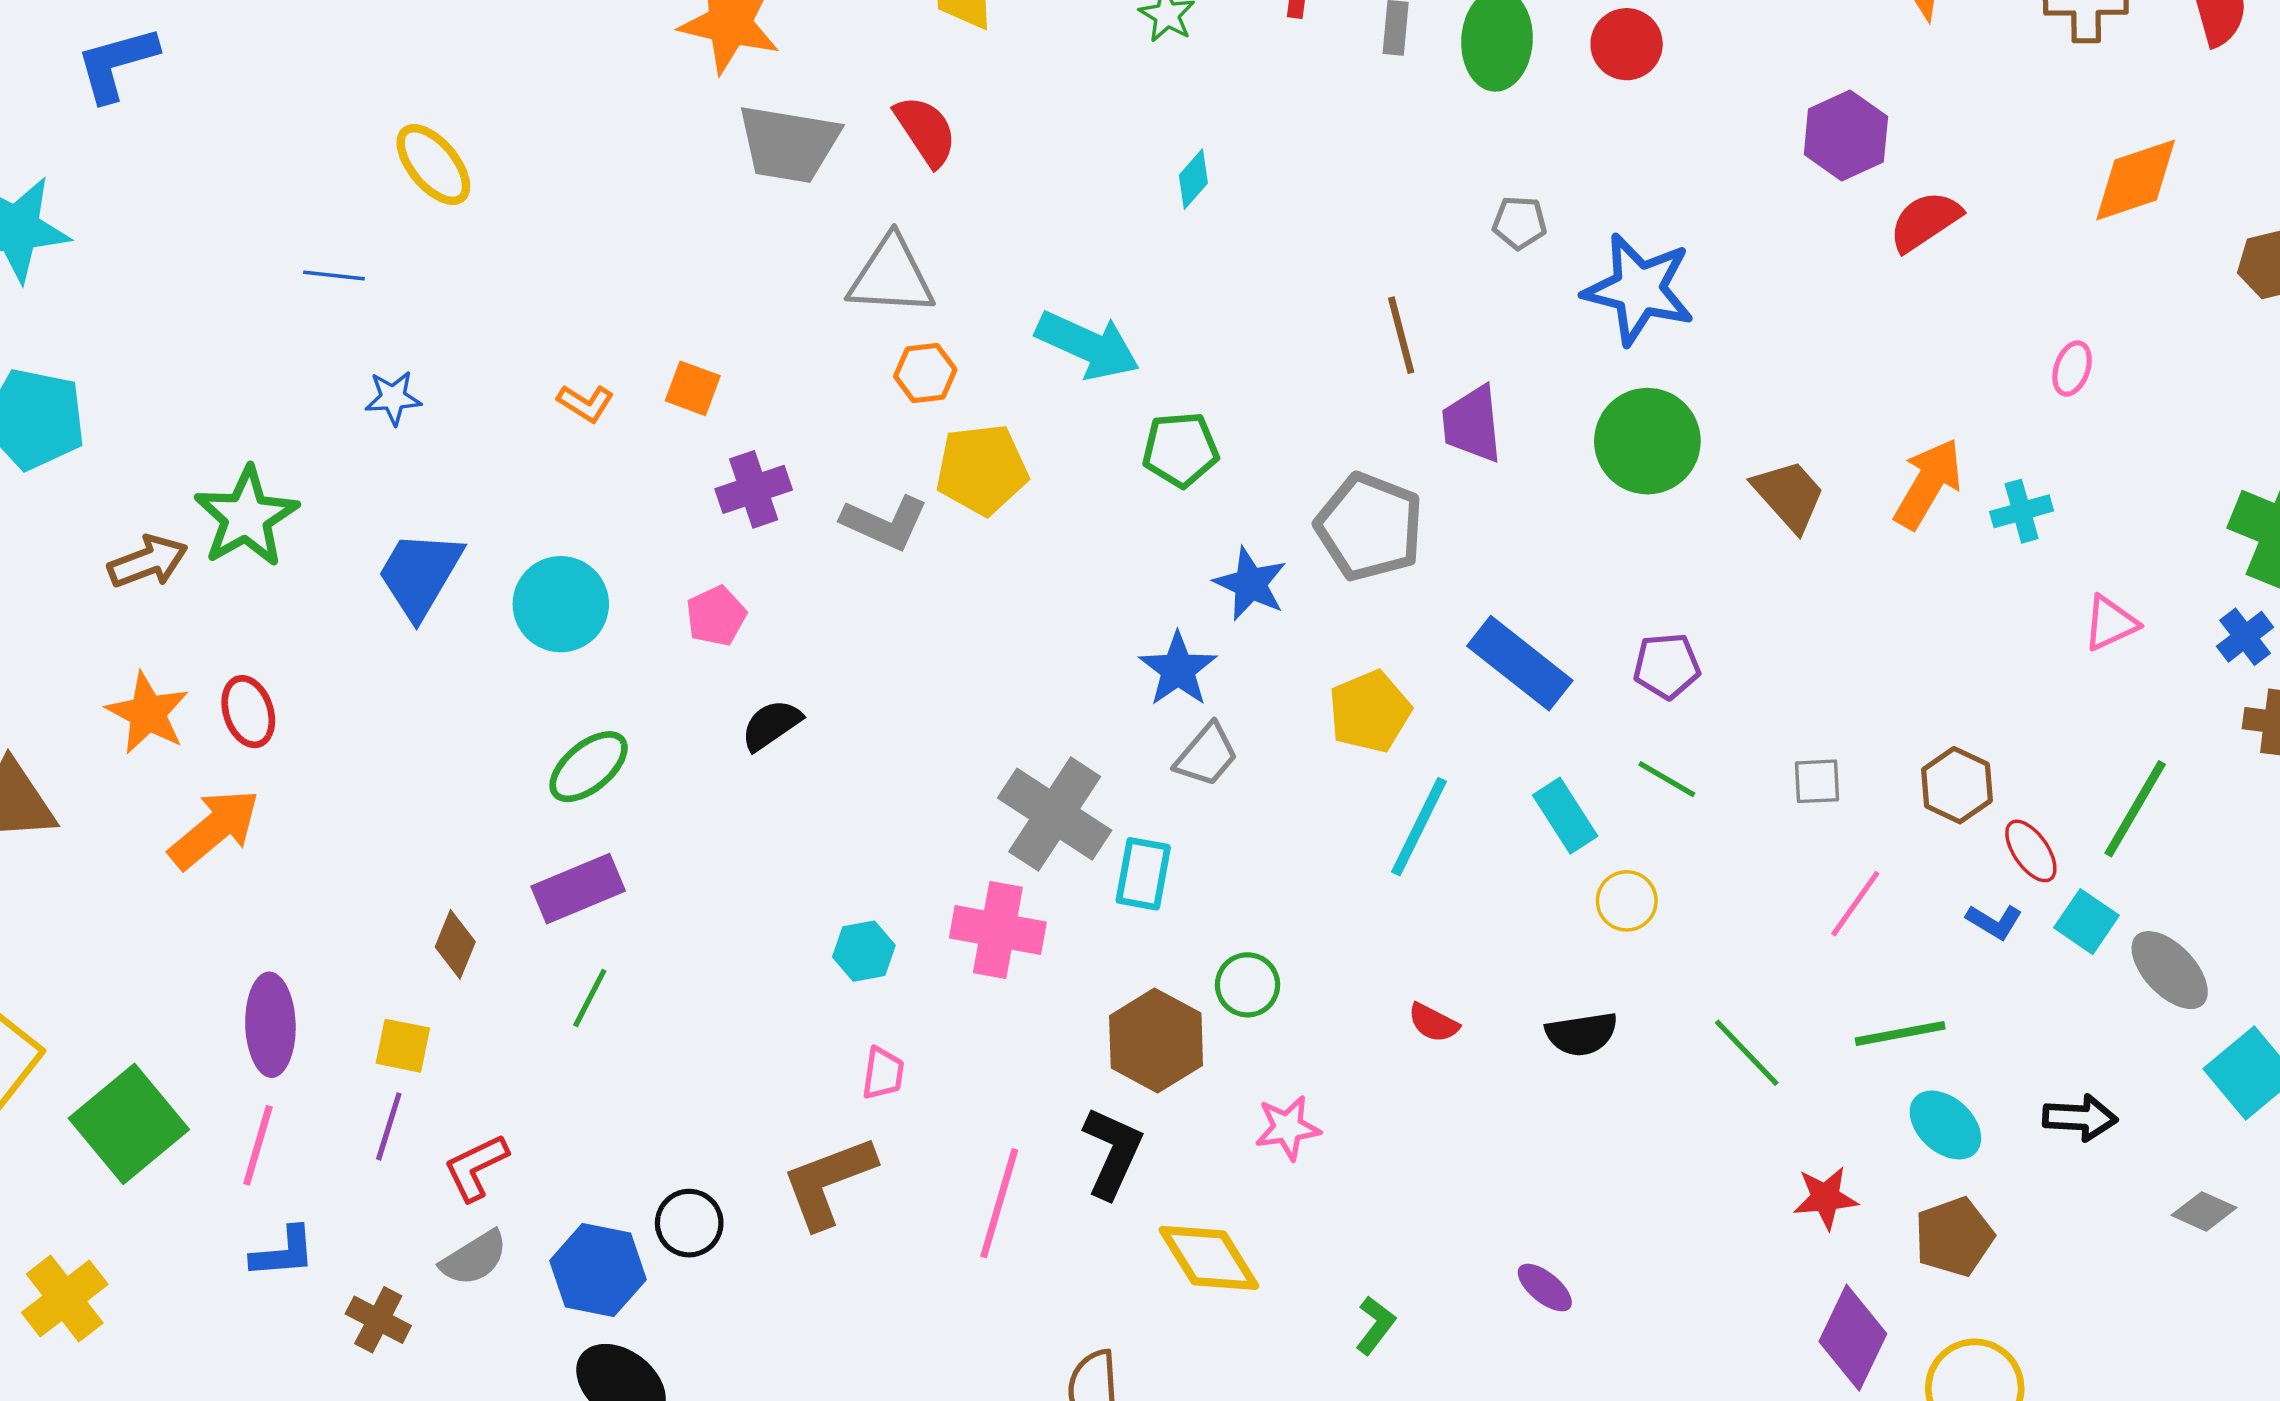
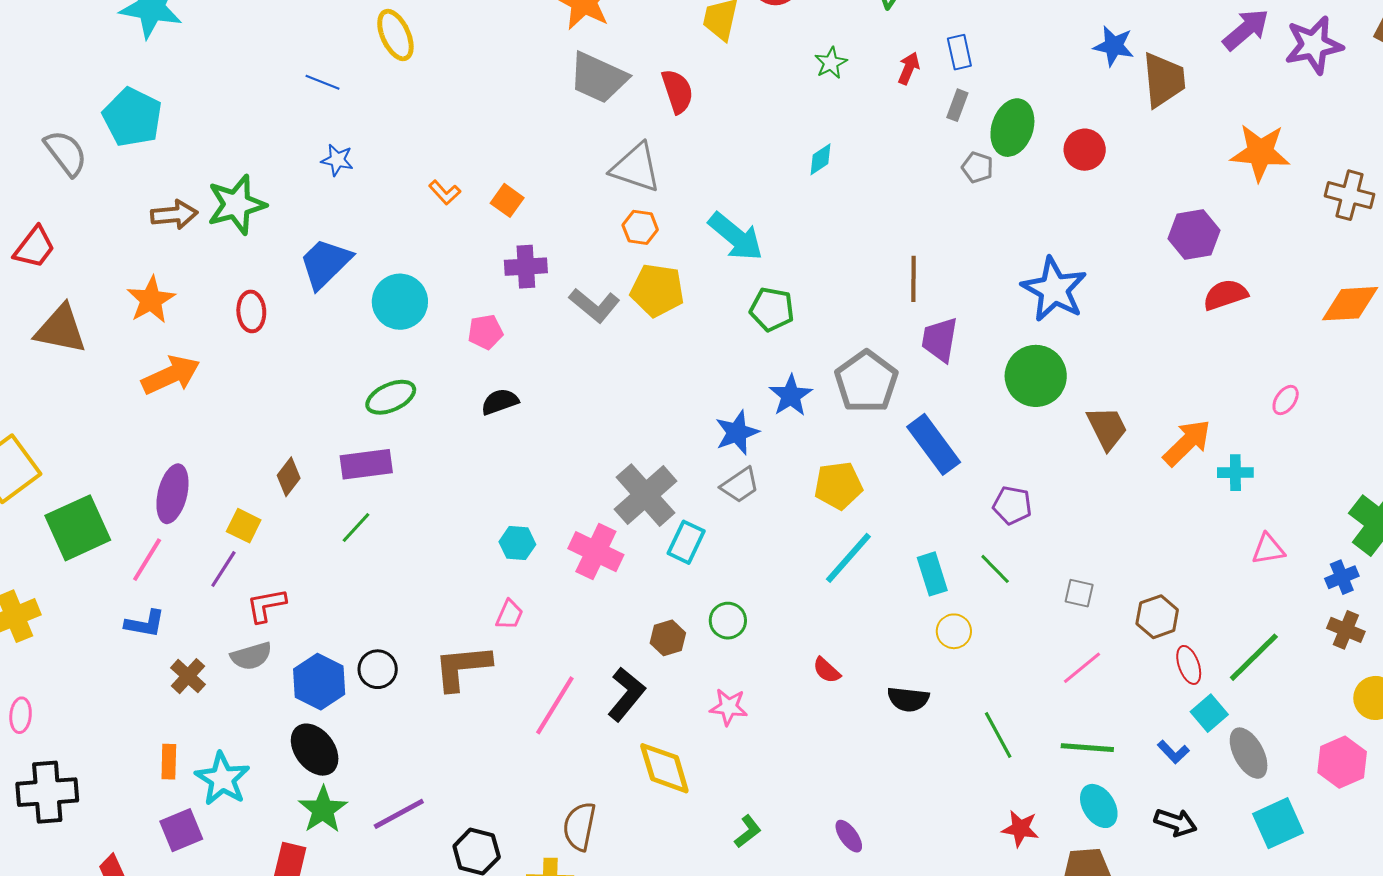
gray pentagon: (1519, 223) -> (977, 167), moved
blue rectangle: (1520, 663) -> (934, 444), moved
red ellipse: (248, 712) -> (251, 311), moved
blue L-shape: (1994, 922) -> (1173, 752), moved
brown hexagon: (1156, 1041) -> (668, 638), size x0.6

